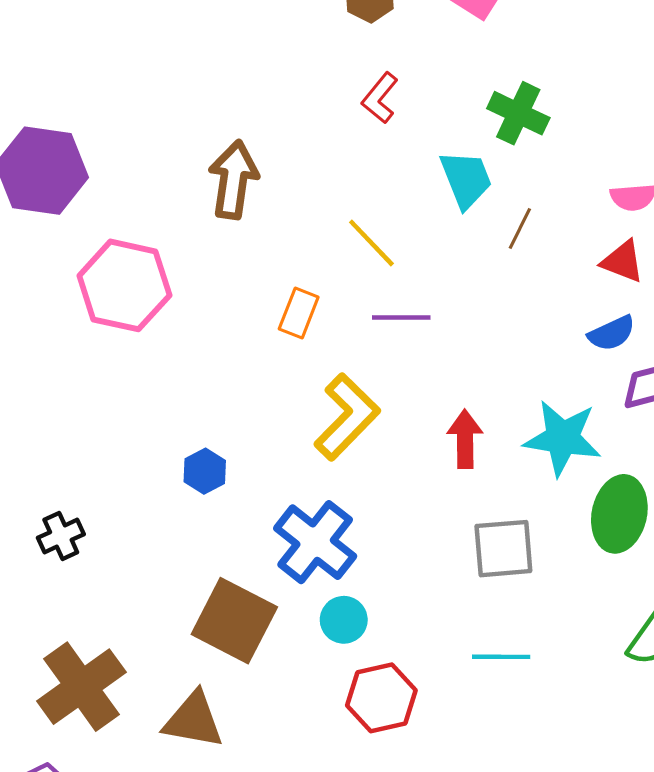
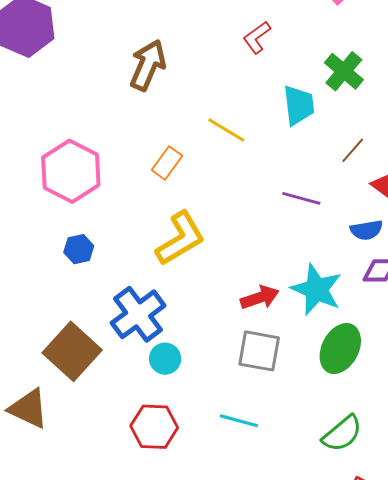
brown line: (520, 229) -> (353, 150), moved
yellow line: (371, 243) -> (226, 130), turned -30
pink hexagon: (124, 285) -> (71, 171), moved
purple line: (401, 317) -> (301, 198), moved
red arrow: (465, 439) -> (260, 297), moved, turned 57
cyan circle: (344, 620) -> (165, 359), moved

